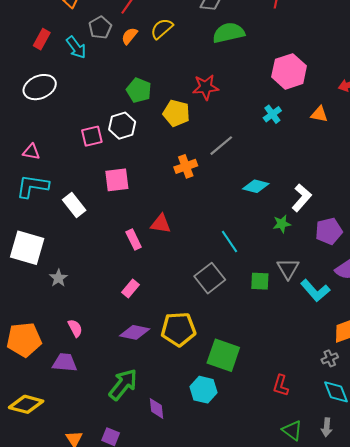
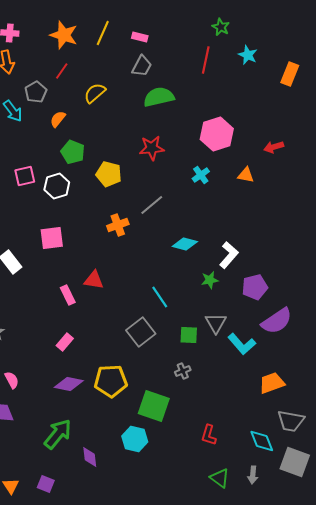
orange semicircle: (129, 36) -> (58, 119), moved
red star: (206, 87) -> (152, 148), moved
pink square: (92, 136) -> (25, 176), moved
gray cross: (330, 358) -> (183, 371), moved

